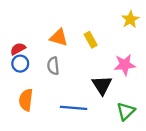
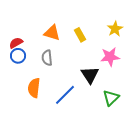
yellow star: (130, 19) -> (115, 29), moved
orange semicircle: (26, 100) -> (34, 88), moved
blue line: (74, 108) -> (65, 95), turned -50

